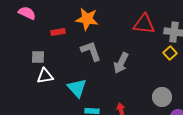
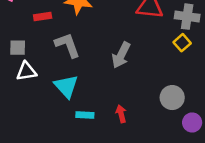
gray L-shape: (91, 51) -> (67, 45), moved

